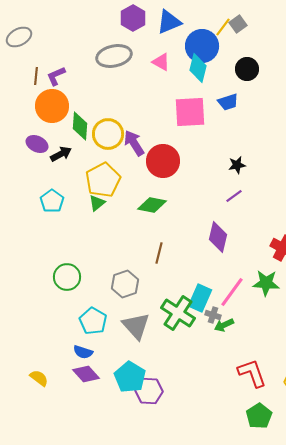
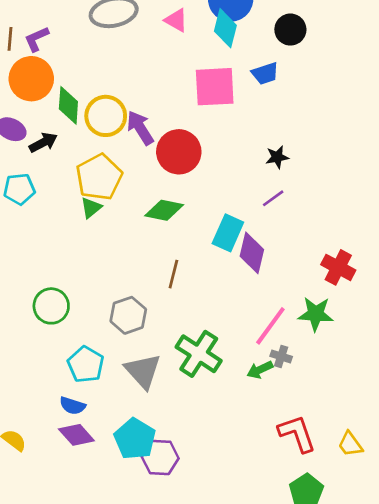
cyan pentagon: (52, 201) -> (19, 189), moved, turned 30
cyan rectangle: (200, 298) -> (228, 233), moved
gray cross: (213, 315) -> (281, 356), moved

